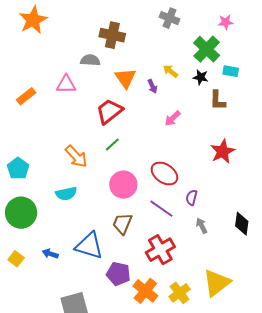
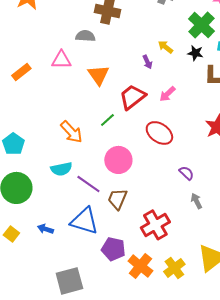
orange triangle: (125, 78) -> (98, 75), moved
red trapezoid: (109, 111) -> (132, 97), moved
red ellipse: (164, 173) -> (159, 133), moved
purple semicircle: (192, 198) -> (186, 173), turned 119
purple line: (161, 209) -> (88, 184), moved

